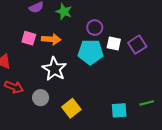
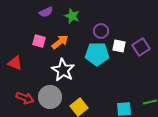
orange arrow: (51, 39) -> (60, 42), turned -42
red arrow: (14, 87) -> (25, 98), moved
gray circle: (41, 98) -> (50, 97), size x1.5

